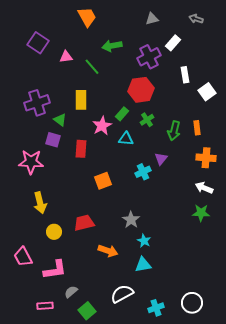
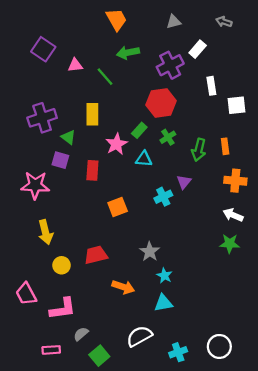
orange trapezoid: (87, 17) -> (116, 19), moved
white square: (207, 92) -> (236, 105), turned 30

